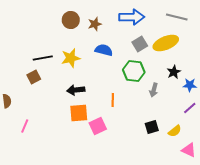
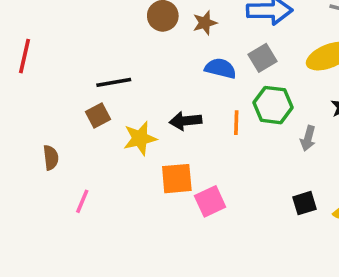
gray square: (140, 44) -> (263, 58), moved
yellow star: (71, 58) -> (140, 138), moved
black arrow: (76, 90) -> (186, 121), moved
orange line: (113, 100) -> (236, 123), moved

